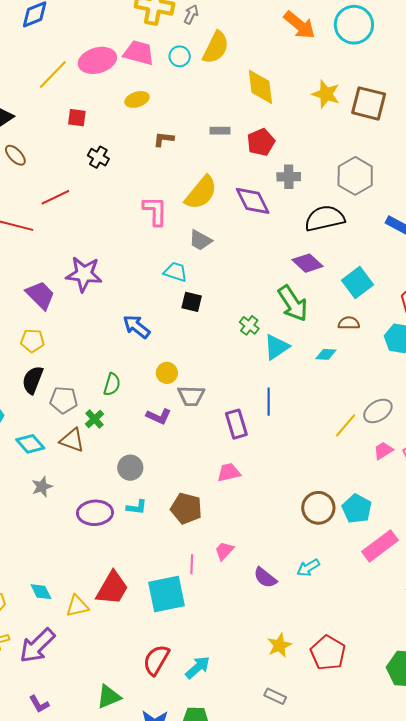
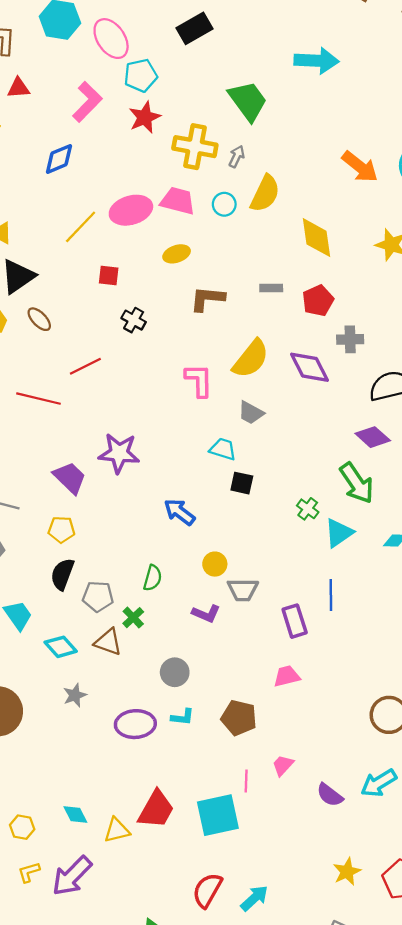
brown L-shape: (164, 139) -> (207, 299), size x1.5
cyan arrow: (308, 568) -> (379, 783), size x1.4

